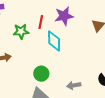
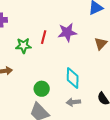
cyan diamond: (54, 41) -> (73, 78), moved

